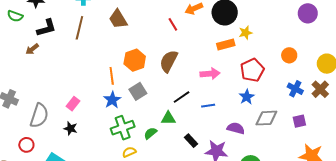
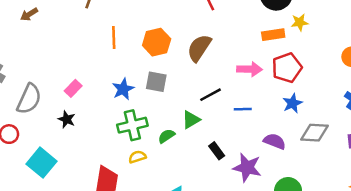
red pentagon: (252, 70) -> (287, 68), moved
orange line: (112, 76) -> (114, 37), moved
gray square: (138, 91) -> (156, 82), turned 36
green triangle: (168, 118) -> (191, 120), turned -35

